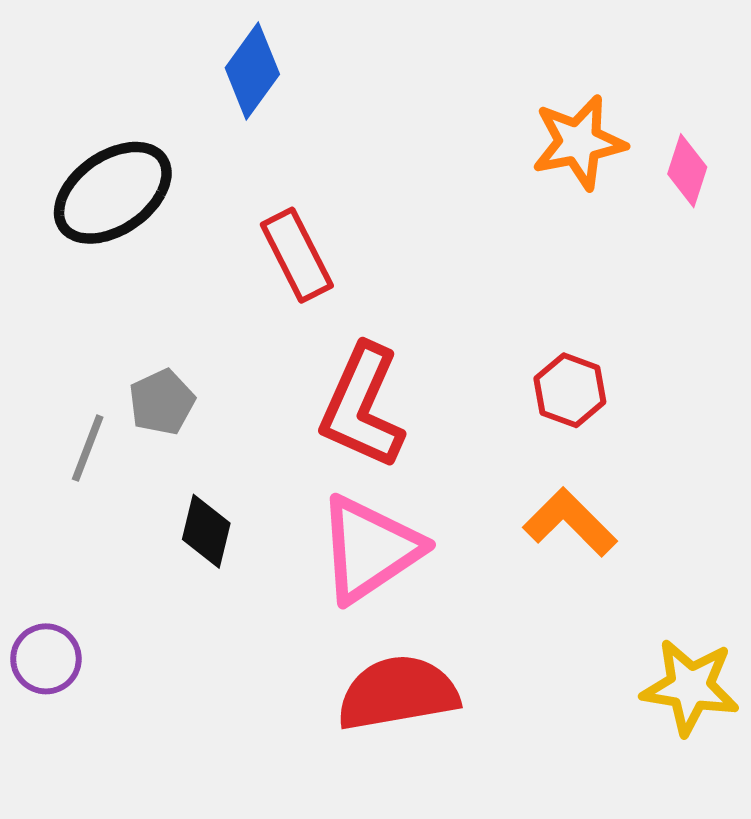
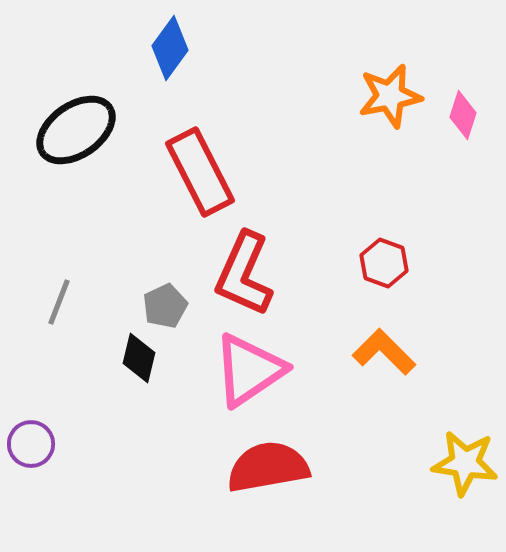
red rectangle: (297, 255) -> (200, 172), size x1.4
gray pentagon: (162, 402) -> (165, 306), moved

